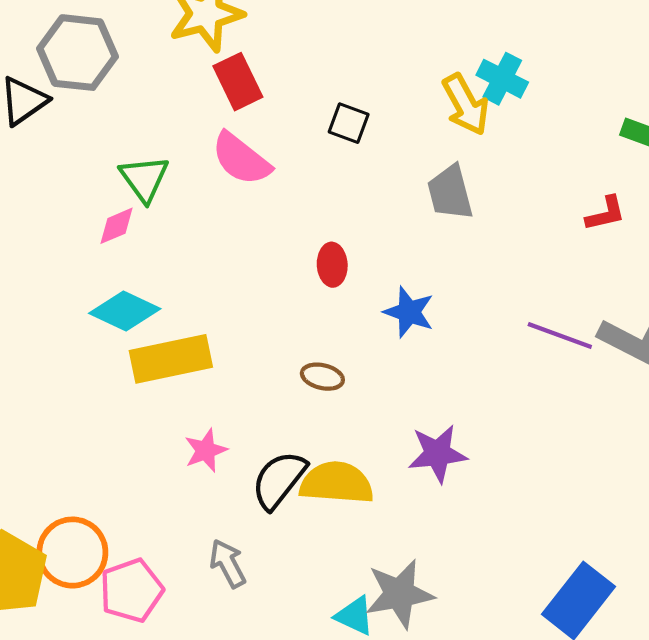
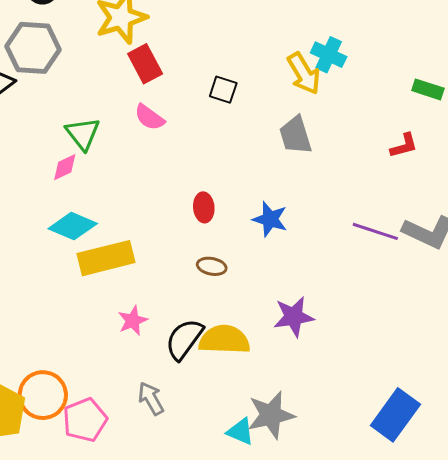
pink semicircle: (241, 159) -> (149, 117), size x0.7
red ellipse: (332, 265) -> (204, 207), moved

